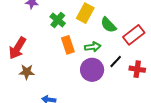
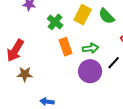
green semicircle: (108, 25) -> (107, 16), moved

